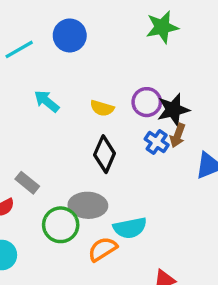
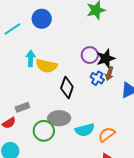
cyan arrow: (47, 101) -> (31, 58), turned 56
yellow semicircle: (102, 108) -> (46, 66), moved, size x1.5
gray rectangle: (27, 183) -> (22, 107), turned -56
orange semicircle: (103, 249) -> (107, 134), moved

